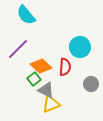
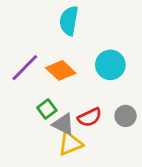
cyan semicircle: (26, 15) -> (69, 21), moved, turned 50
orange diamond: (41, 66) -> (61, 70), moved
red semicircle: (65, 67) -> (90, 117), moved, turned 60

